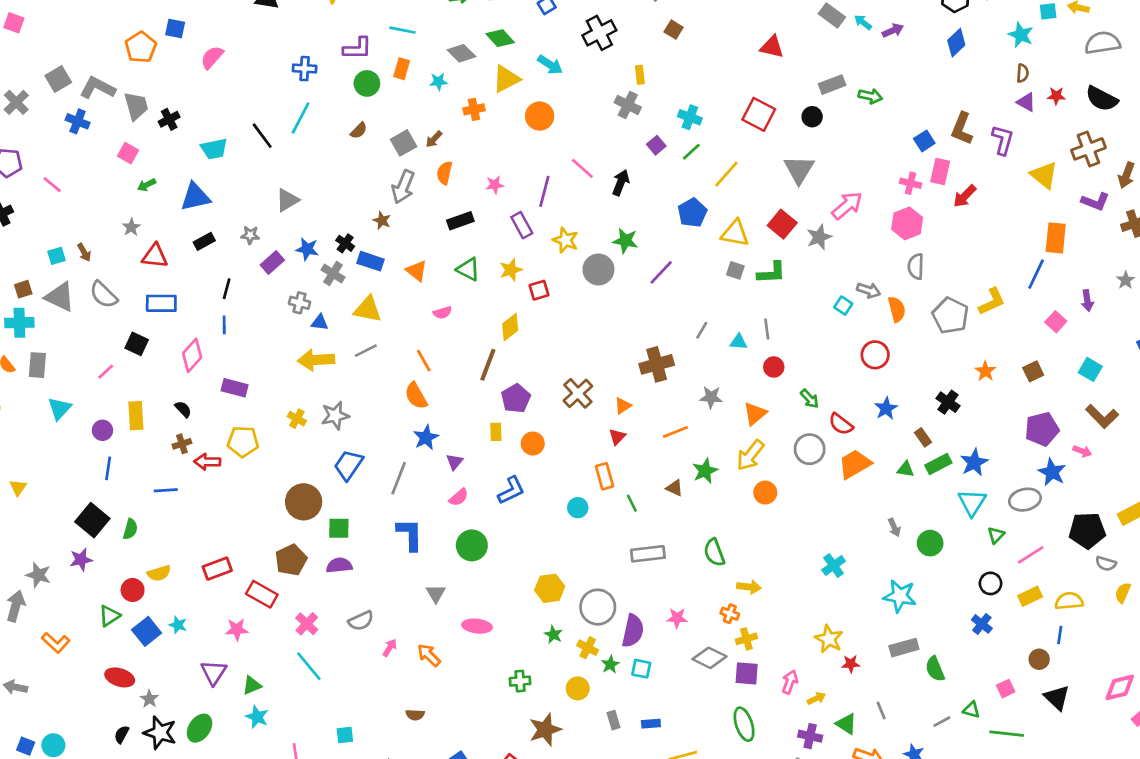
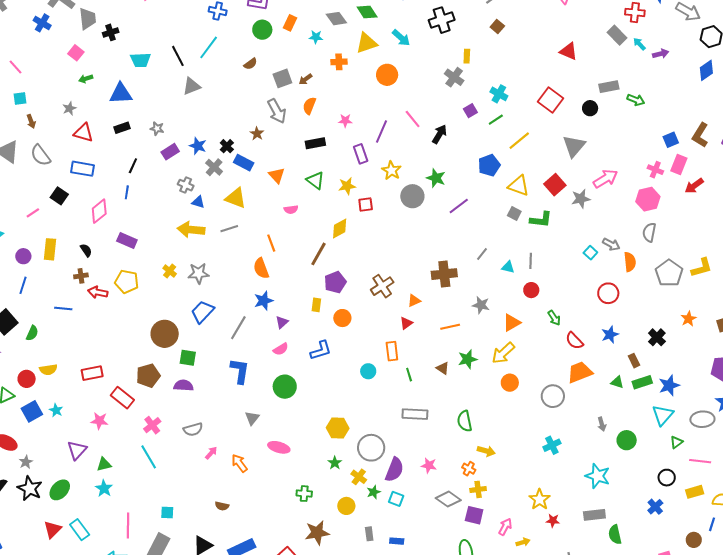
gray arrow: (403, 187) -> (277, 111), turned -60
gray triangle: (287, 200) -> (192, 86), moved
cyan square: (57, 256) -> (20, 98), moved
gray circle: (810, 449) -> (553, 396), moved
pink line: (1031, 555) -> (700, 461), turned 30

